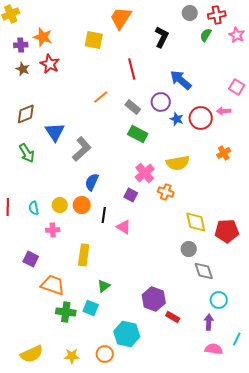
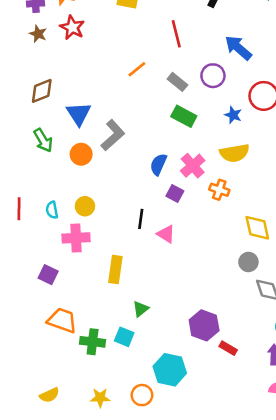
blue star: (177, 119) -> (233, 115), moved
blue semicircle: (92, 182) -> (158, 164), moved
orange circle: (82, 205) -> (81, 154), moved
pink cross: (53, 230) -> (76, 238), size x1.5
orange trapezoid: (53, 285) -> (62, 320), moved
yellow semicircle: (32, 354) -> (49, 395), size x0.7

